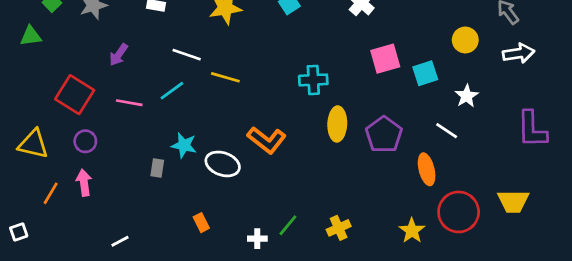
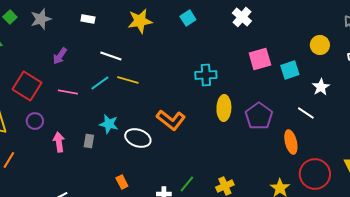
yellow line: (225, 77) -> (128, 80), moved
pink arrow: (84, 183) -> (59, 142), moved

